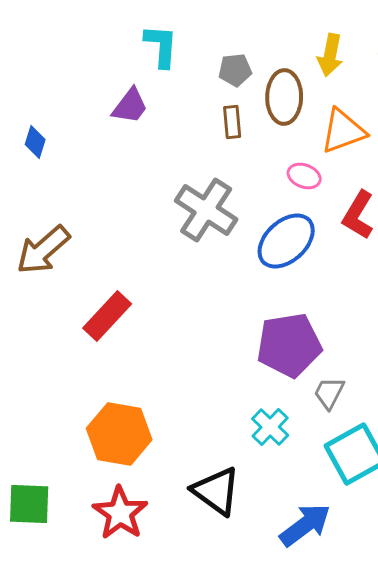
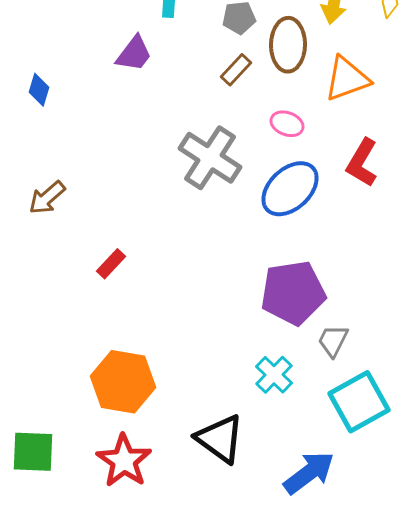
brown rectangle: (232, 122) -> (236, 70), turned 48
pink ellipse: (304, 176) -> (287, 124), moved
brown arrow: (43, 250) -> (47, 198), size x0.7
red rectangle: (107, 316) -> (111, 264), size x0.6

